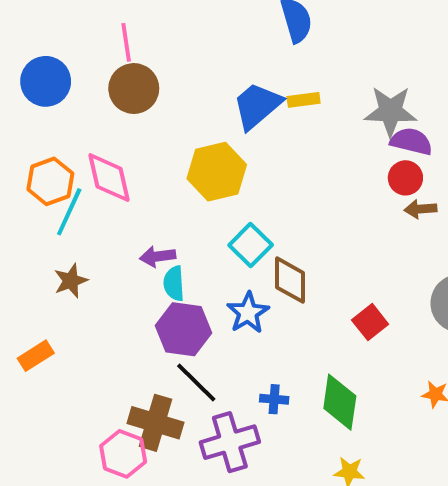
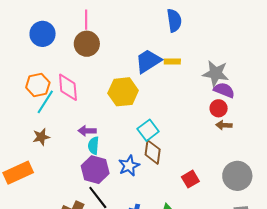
cyan square: (251, 245) -> (148, 130), moved
orange rectangle: (36, 356) -> (18, 173), size x1.6

